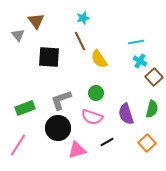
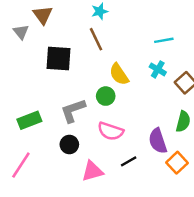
yellow semicircle: (99, 59) -> (119, 74), moved
cyan cross: (140, 61) -> (158, 69), moved
green circle: (96, 93) -> (106, 96), moved
purple semicircle: (126, 114) -> (158, 141), moved
black circle: (58, 128) -> (69, 144), size x0.6

